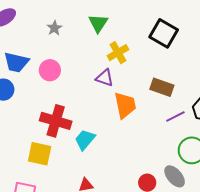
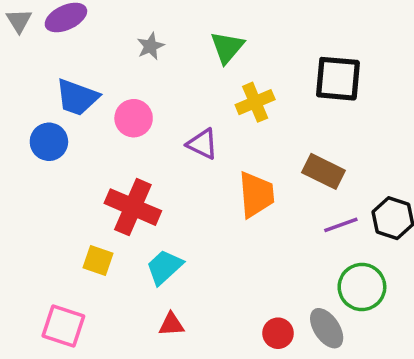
black square: (164, 33) -> (338, 79), turned -32
purple triangle: (105, 78) -> (202, 144), moved
cyan trapezoid: (85, 140) -> (164, 267), moved
yellow square: (40, 154) -> (98, 260), size x0.7

